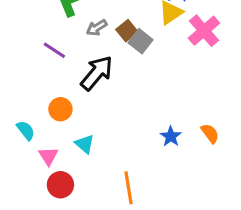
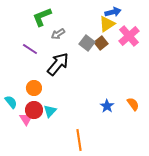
brown square: (127, 31) -> (101, 43), moved
cyan triangle: (85, 144) -> (50, 111), turned 32
red circle: (60, 185) -> (34, 110), moved

